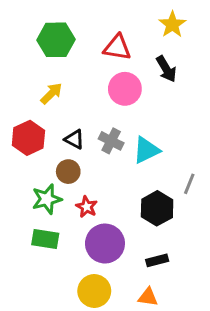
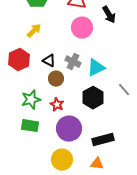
brown circle: (68, 172) -> (56, 79), moved
gray line: (189, 184) -> (124, 90), turned -64
black hexagon: (157, 208) -> (93, 98), moved
black rectangle: (157, 260) -> (103, 140), size x1.5

